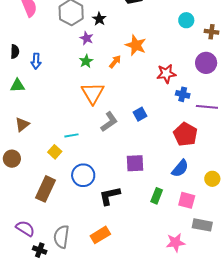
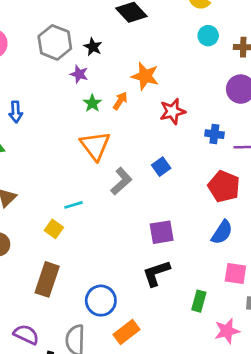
green star: (86, 61) -> (92, 103), moved
red star: (166, 74) -> (173, 111), moved
blue circle: (83, 175) -> (101, 301), moved
black L-shape: (110, 196) -> (156, 273), moved
green rectangle: (157, 196) -> (199, 301), moved

